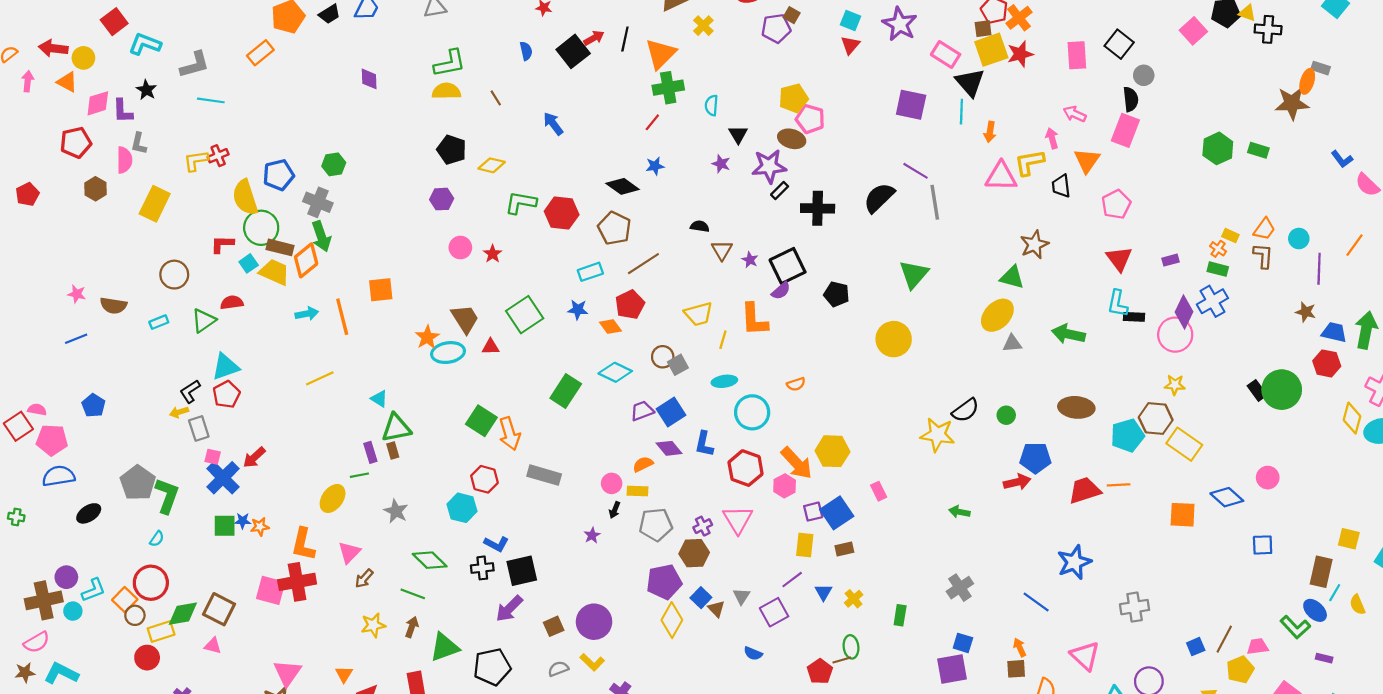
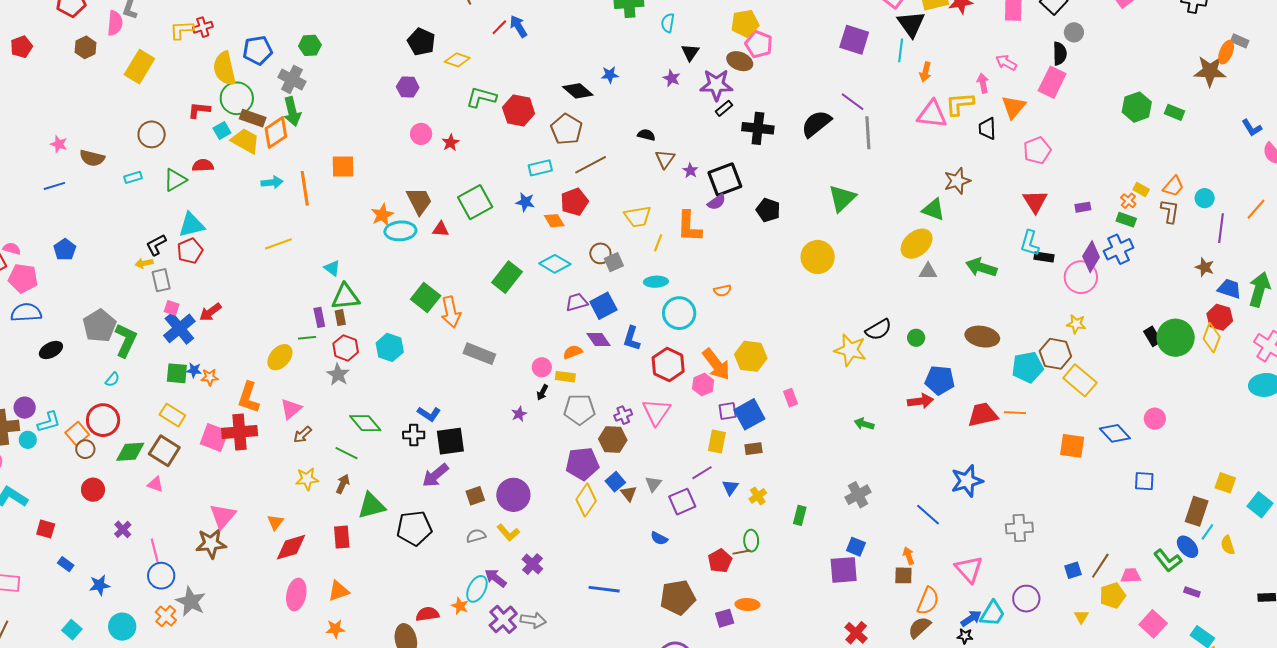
red line: (652, 122) -> (499, 27), moved
yellow diamond: (1352, 418) -> (1212, 338), moved
red hexagon: (484, 479) -> (346, 348), moved
cyan hexagon: (462, 508) -> (390, 347), moved
yellow rectangle: (161, 631) -> (172, 415), moved, turned 45

